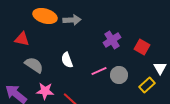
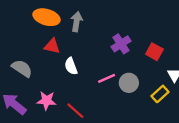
gray arrow: (72, 20) -> (77, 22), turned -78
red triangle: (22, 39) -> (52, 46), moved
gray semicircle: (34, 65) -> (22, 68), moved

